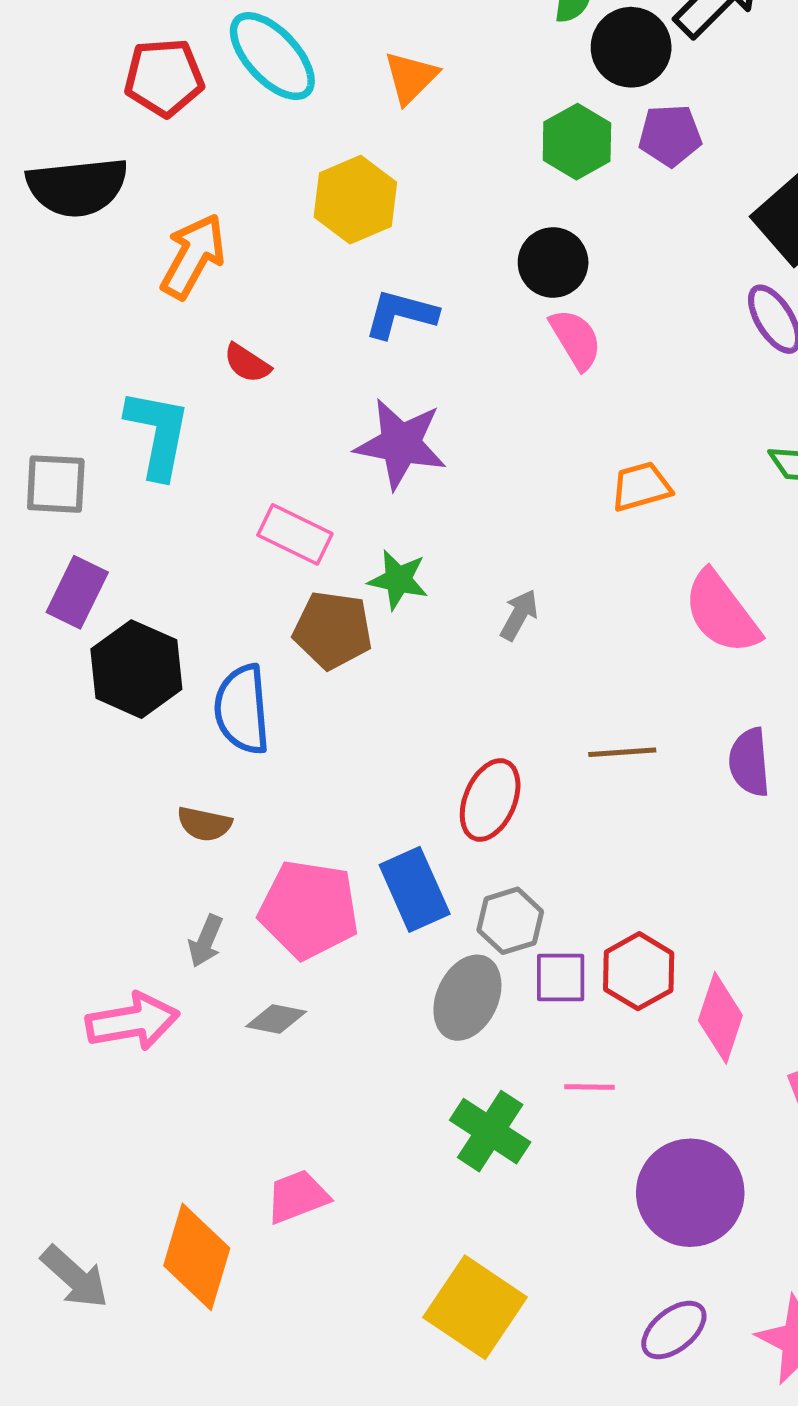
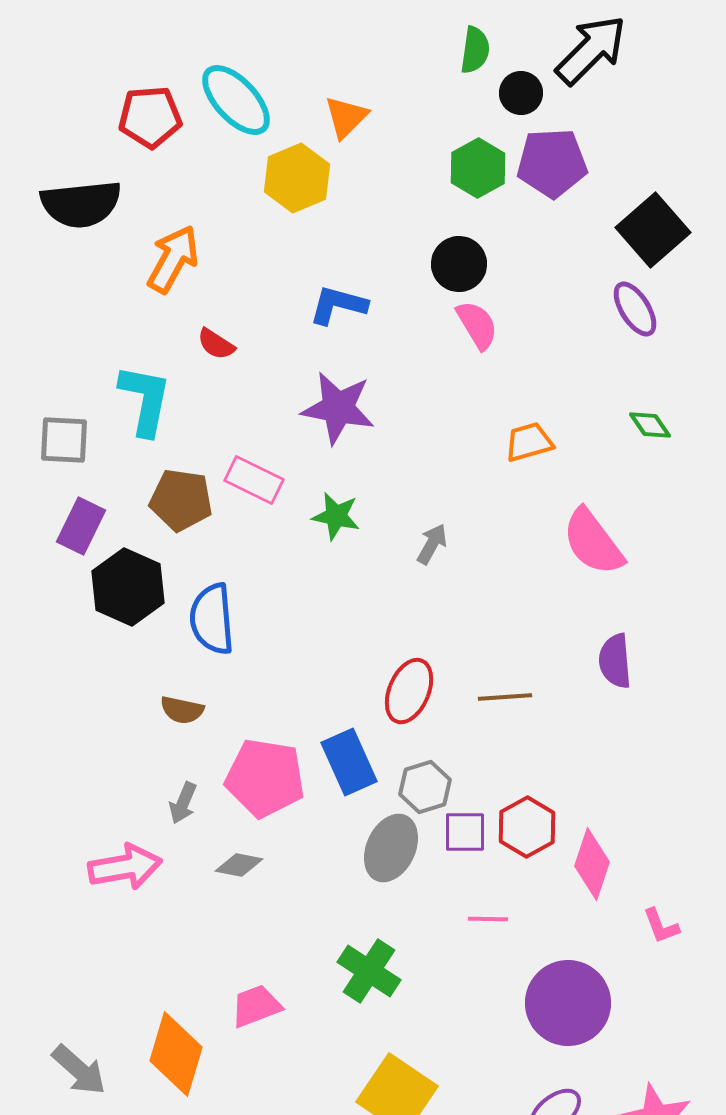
black circle: (631, 47) -> (521, 93), size x0.7
purple pentagon: (670, 135) -> (552, 163), size x1.4
yellow hexagon: (355, 200) -> (297, 178), moved
brown pentagon: (333, 630) -> (181, 500), moved
brown line: (622, 752) -> (505, 697), moved
green cross: (490, 1131) -> (369, 971), moved

